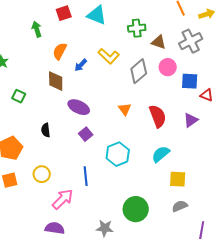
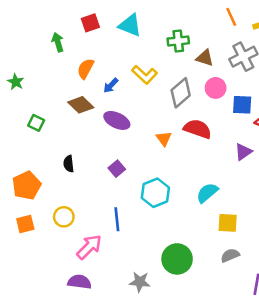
brown diamond: (56, 81) -> (81, 105), turned -45
purple ellipse: (79, 107) -> (117, 120), moved
red semicircle: (158, 116) -> (198, 129), moved, turned -50

